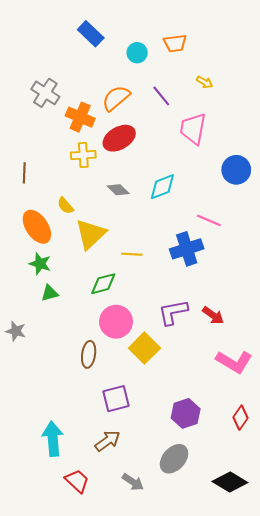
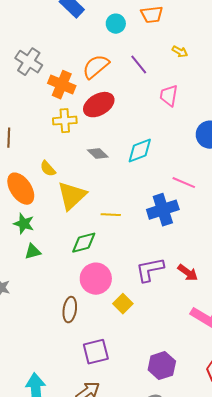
pink trapezoid: (193, 129) -> (169, 96), size x0.7
yellow square: (144, 348) -> (123, 304), size x0.7

